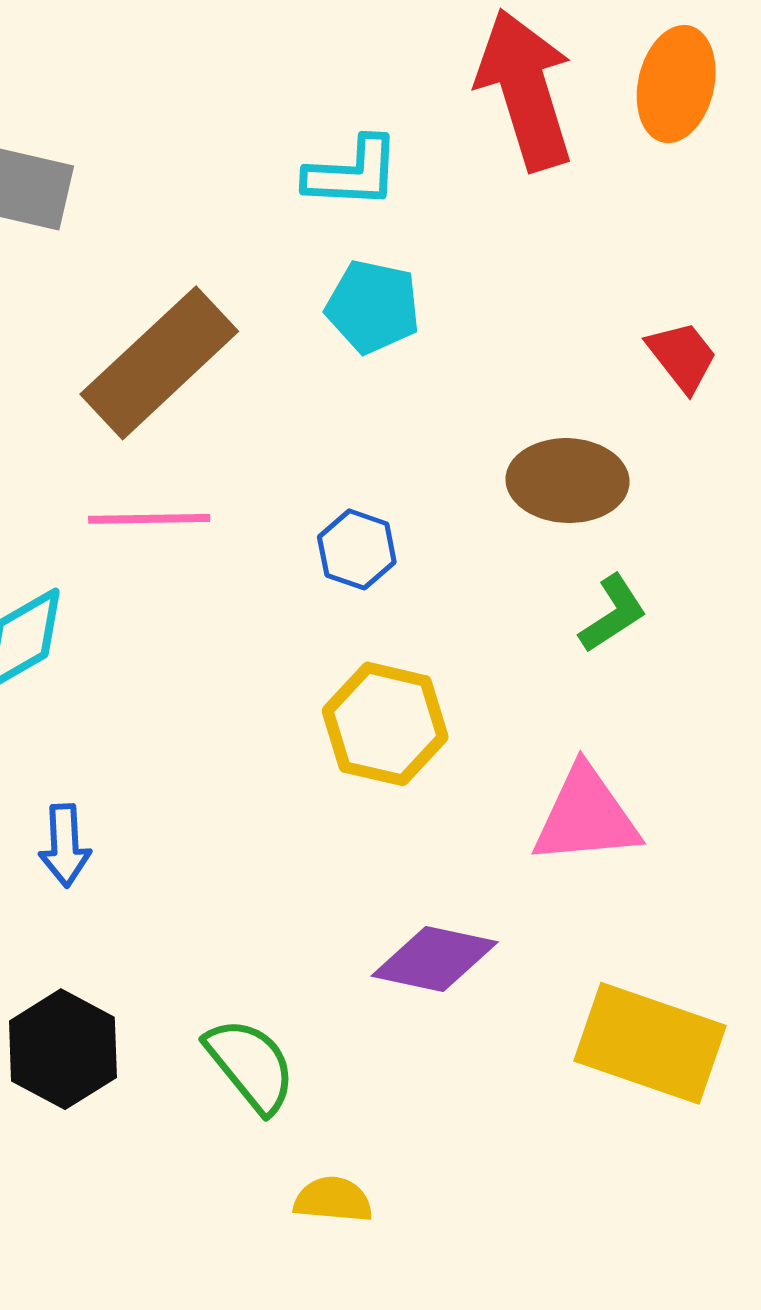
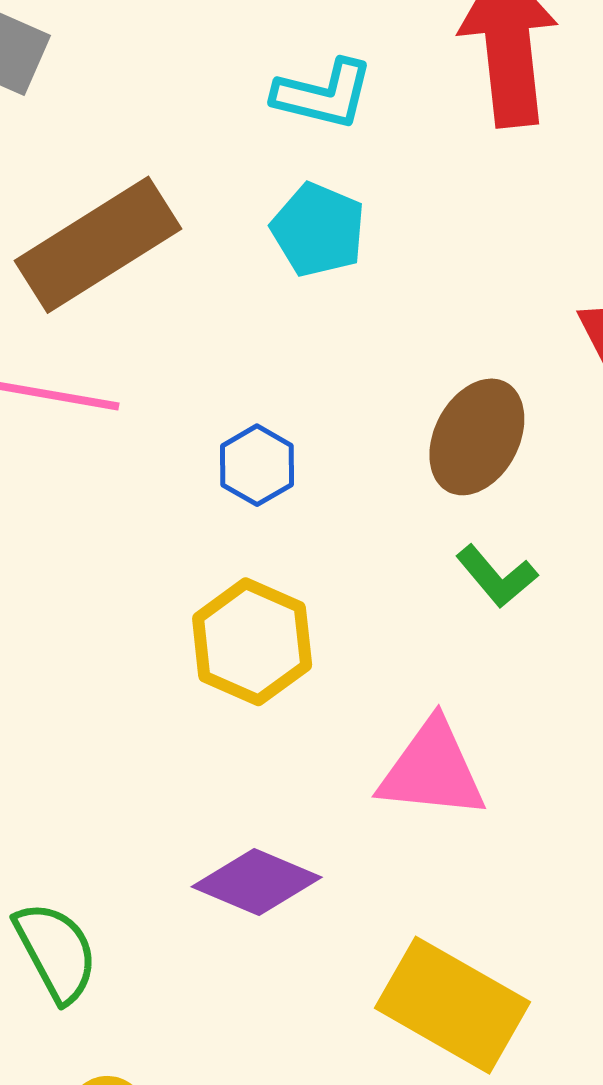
brown ellipse: (568, 481) -> (477, 437), turned -75
green L-shape: (613, 614) -> (497, 576), turned 72

